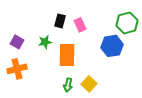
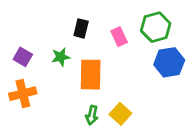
green hexagon: (127, 23) -> (156, 27), moved
pink rectangle: (80, 25) -> (119, 37), moved
blue hexagon: (112, 46) -> (169, 62), moved

